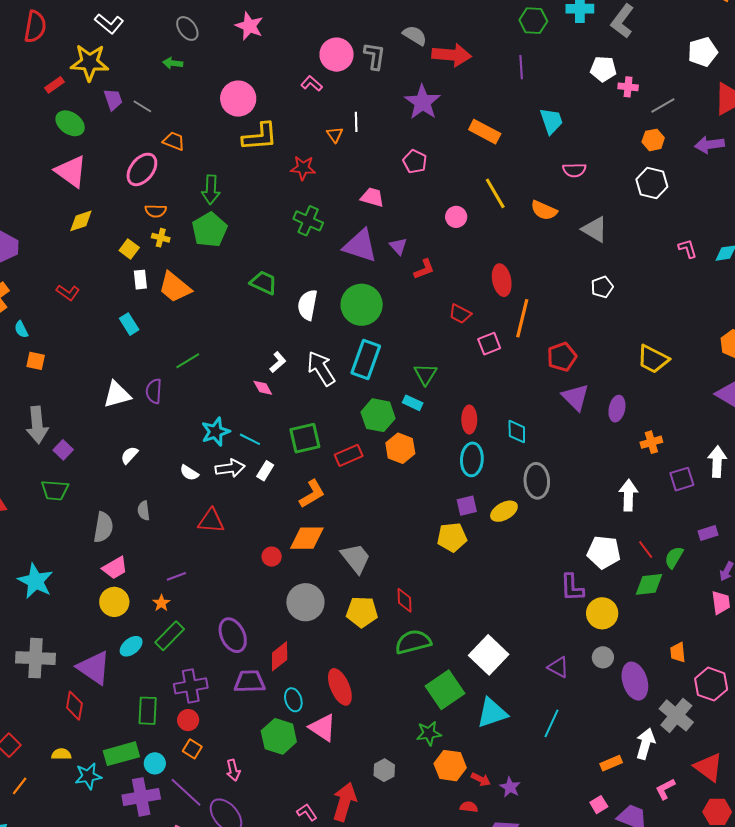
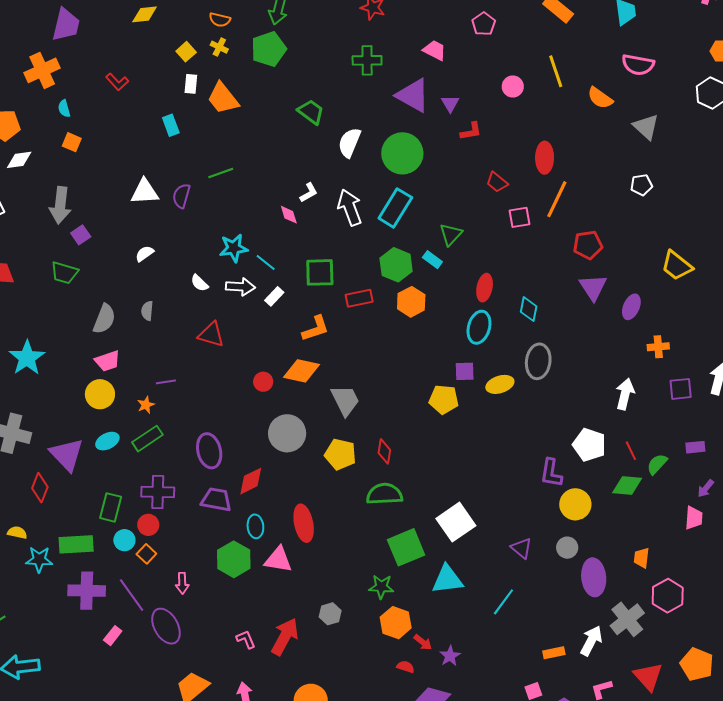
pink semicircle: (574, 170) -> (638, 65), size x1.4
green cross: (308, 221) -> (367, 60), turned -36
pink triangle: (323, 728) -> (278, 560), turned -36
cyan circle: (155, 763) -> (124, 540), moved

